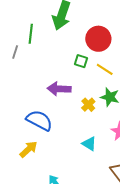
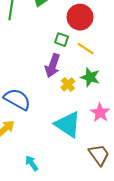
purple arrow: (59, 89) -> (53, 66), moved, turned -75
cyan triangle: (89, 144) -> (68, 124), size x1.8

